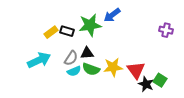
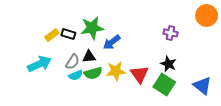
blue arrow: (112, 15) -> (112, 42), moved
green semicircle: (91, 69) -> (93, 73), turned -36
green square: (160, 80) -> (164, 85), size x1.5
black star: (146, 84) -> (168, 64), moved

